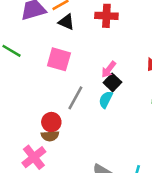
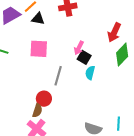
cyan semicircle: (106, 100) -> (90, 73), moved
brown semicircle: (50, 136) -> (37, 111), moved, turned -56

